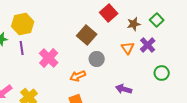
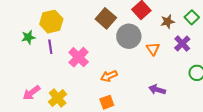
brown square: (87, 35) -> (106, 18), moved
orange triangle: (128, 48) -> (153, 49), moved
gray circle: (97, 59) -> (129, 36), moved, size x1.5

